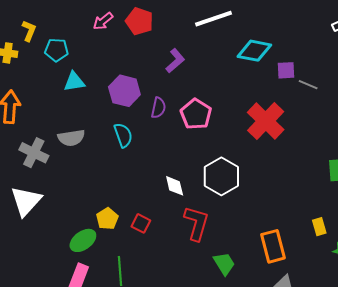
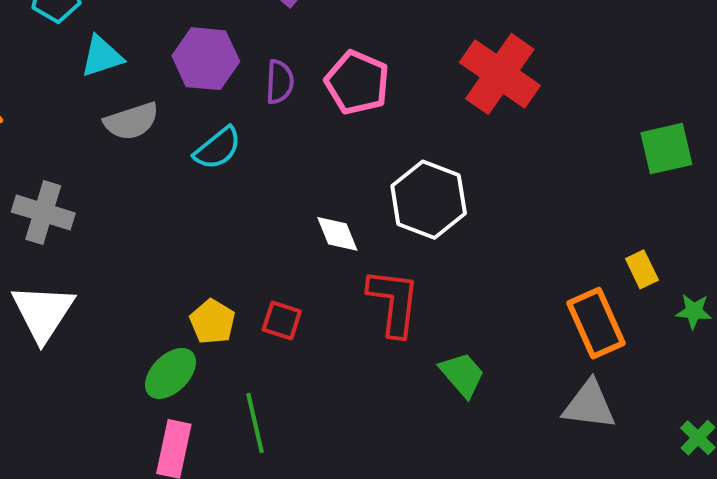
cyan semicircle: (123, 135) -> (218, 148), turned 80
gray semicircle: (71, 138) -> (131, 121), moved
orange rectangle: (273, 246) -> (596, 323), moved

